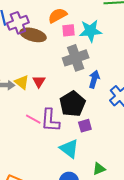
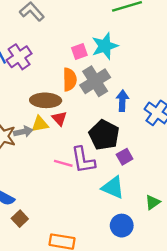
orange semicircle: (58, 16) -> (70, 80), moved, turned 132
brown ellipse: (33, 35) -> (46, 100), moved
yellow triangle: (22, 82) -> (40, 124), turned -35

